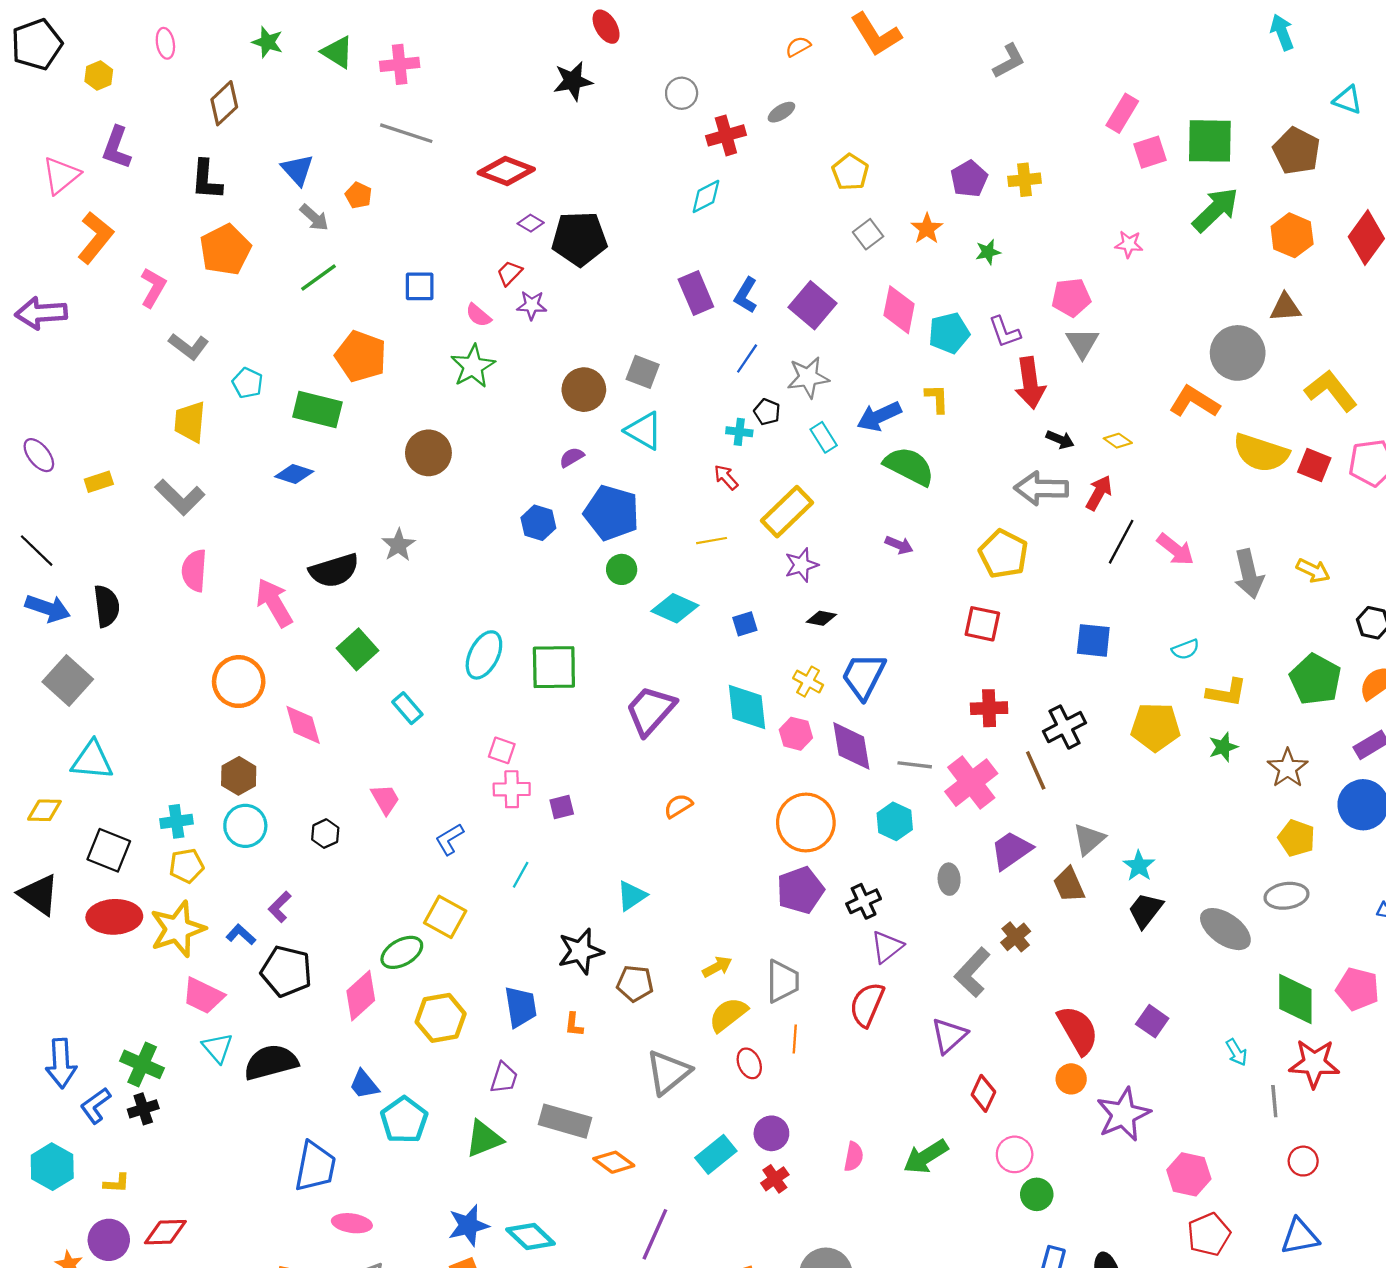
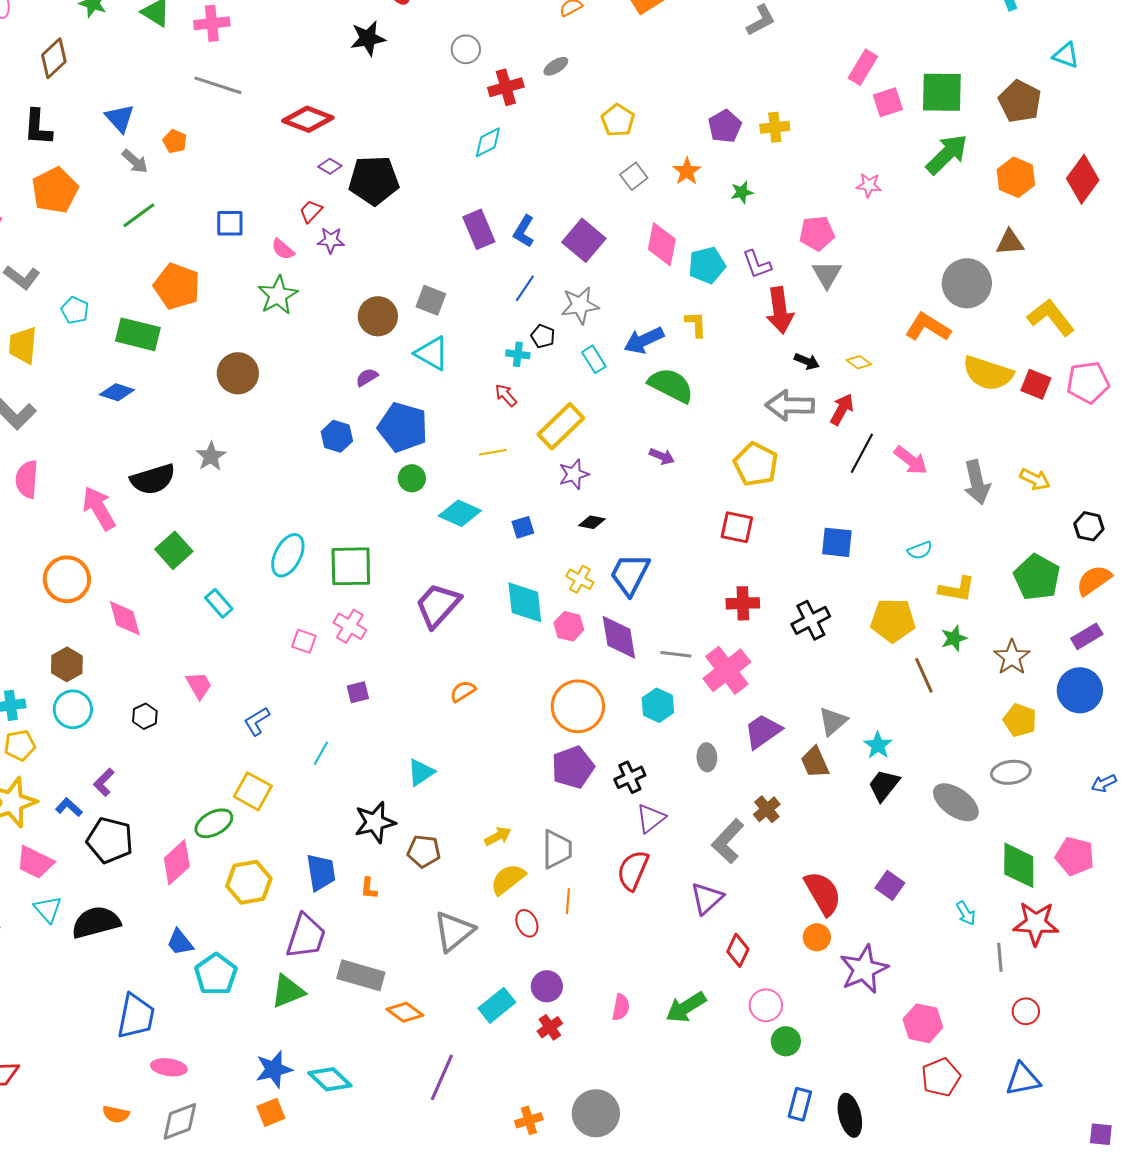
brown line: (1036, 770) -> (924, 675), moved
pink cross: (512, 789) -> (350, 626), moved, turned 32
purple trapezoid: (504, 1078) -> (306, 936), size x1.6

